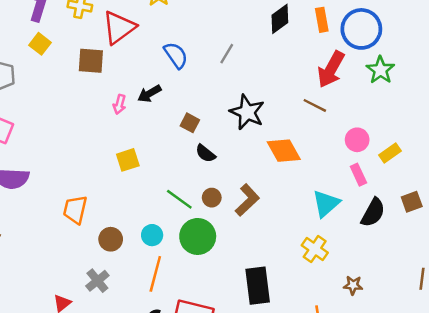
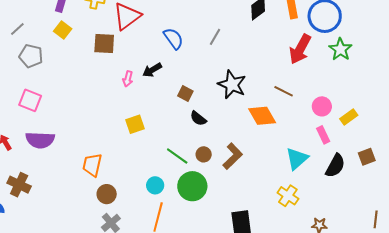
brown line: (315, 105) -> (284, 91), moved
brown circle: (111, 239) -> (107, 194), moved

